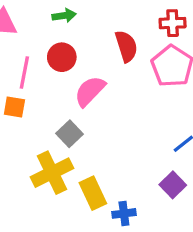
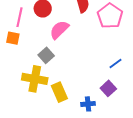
yellow cross: (52, 173) -> (35, 79), turned 35
blue cross: (124, 213) -> (88, 104), moved

